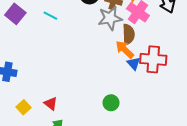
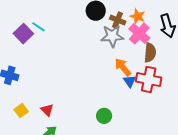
purple square: (15, 14) -> (23, 34), moved
cyan line: (50, 16) -> (38, 27), moved
brown semicircle: (129, 34) -> (150, 53), moved

